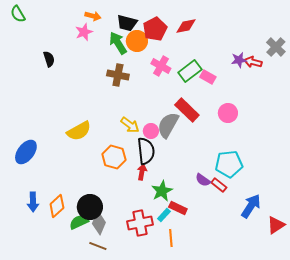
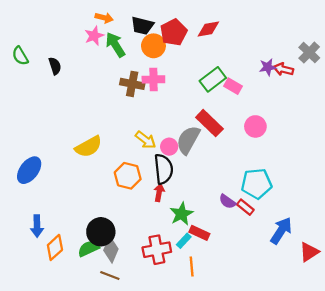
green semicircle: (18, 14) -> (20, 56), moved
green arrow: (118, 43) -> (115, 45), moved
pink cross: (161, 66) -> (153, 79), moved, turned -30
orange diamond: (57, 206) -> (55, 247), moved

